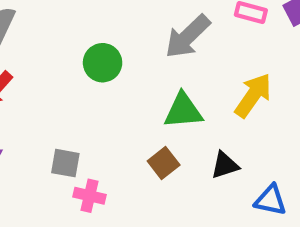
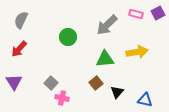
yellow arrow: (253, 95) -> (137, 52), turned 45
gray square: (65, 163) -> (51, 83), turned 32
black triangle: (225, 165) -> (117, 92), moved, turned -32

